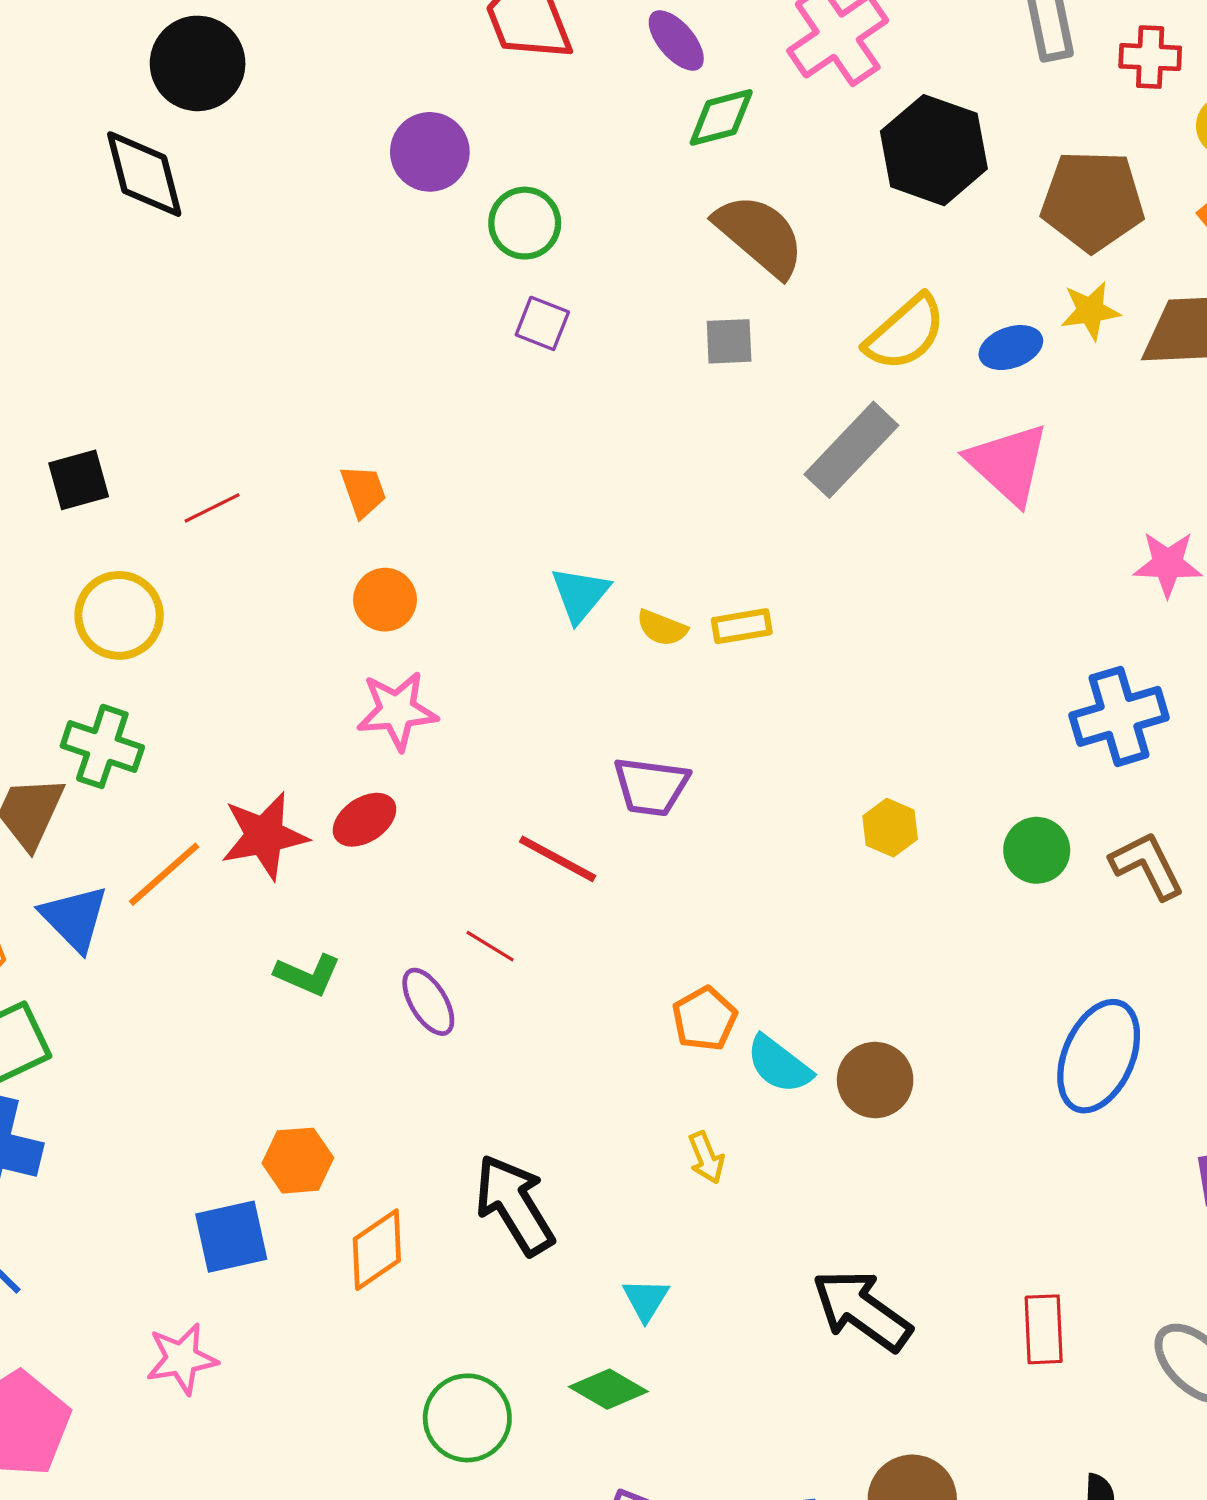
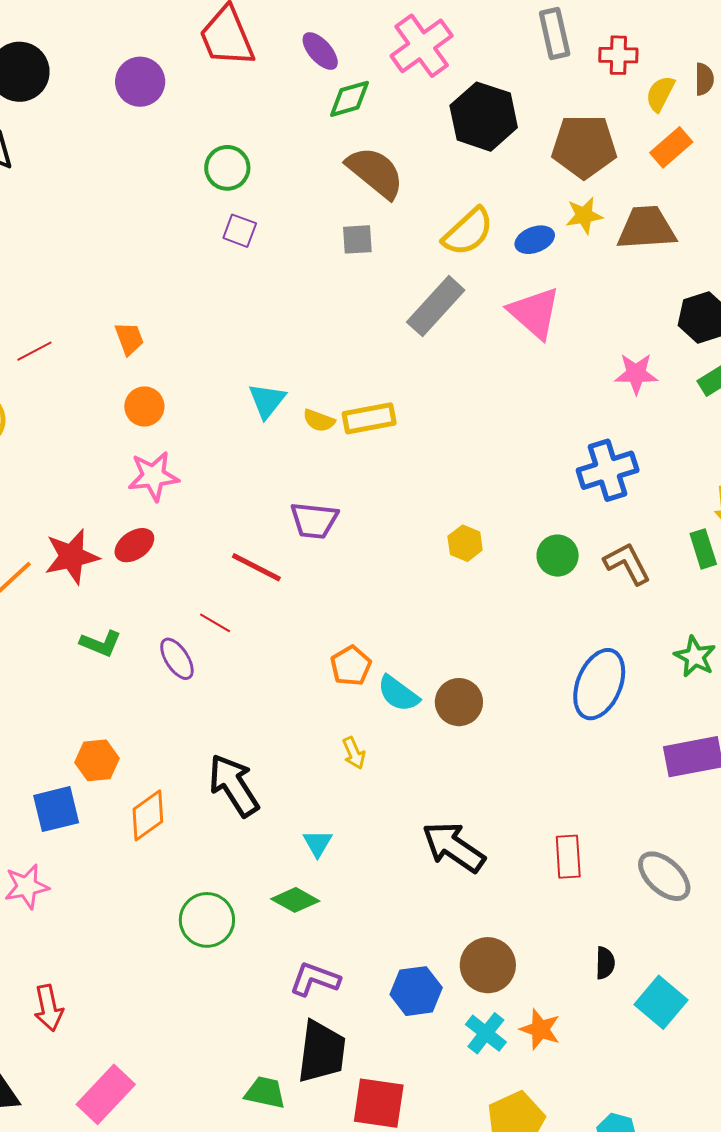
purple circle: (430, 152) -> (140, 82), moved
yellow rectangle: (742, 626) -> (369, 418), size x1.4

